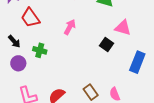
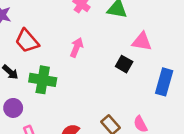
green cross: (40, 50) -> (43, 80), size x1.5
purple circle: (18, 63) -> (13, 108), moved

